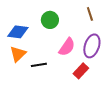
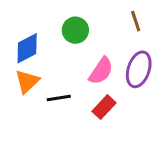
blue diamond: (18, 32) -> (27, 48), turned -35
red rectangle: (81, 71) -> (104, 107), moved

